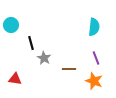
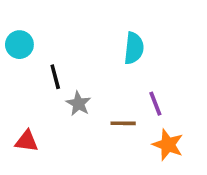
cyan semicircle: (94, 27) -> (134, 48), moved
purple line: (96, 58) -> (155, 104), moved

